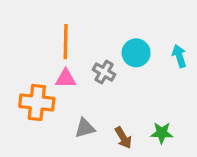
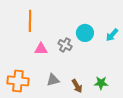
orange line: (66, 42) -> (30, 21), moved
cyan arrow: (179, 56) -> (112, 35), turned -120
orange cross: (37, 102) -> (18, 81), moved

